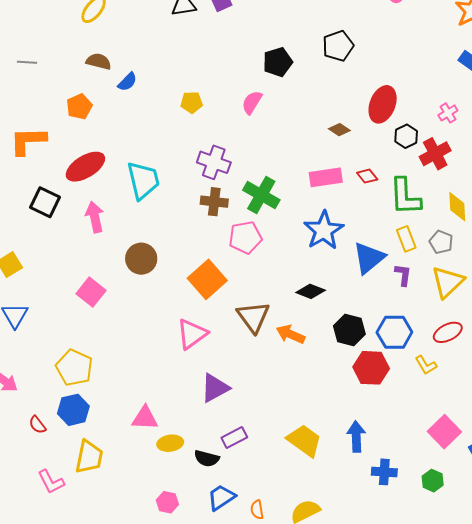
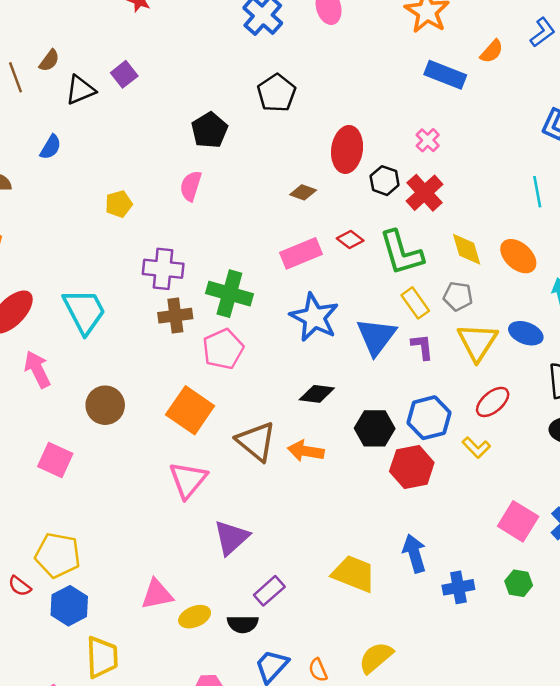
blue semicircle: (127, 82) -> (51, 147), moved
red semicircle: (37, 425) -> (20, 586), moved

